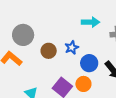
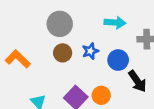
gray circle: (23, 35) -> (60, 24), moved
blue circle: (89, 63) -> (118, 60), moved

